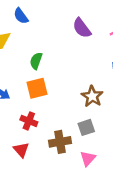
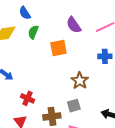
green semicircle: (36, 61) -> (33, 32), moved
orange square: (37, 88) -> (58, 48), moved

